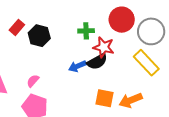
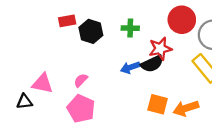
red rectangle: (17, 27) -> (67, 21), turned 35
green cross: (86, 31) -> (130, 28), moved
red star: (104, 47) -> (160, 49), turned -30

